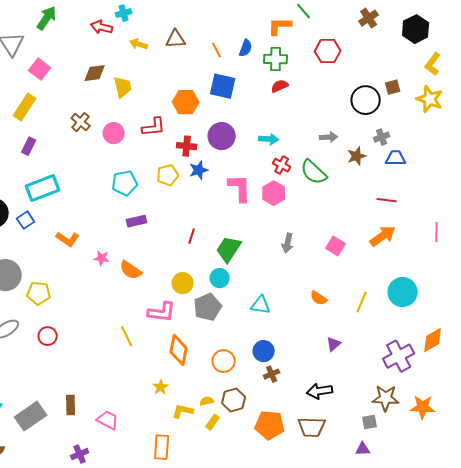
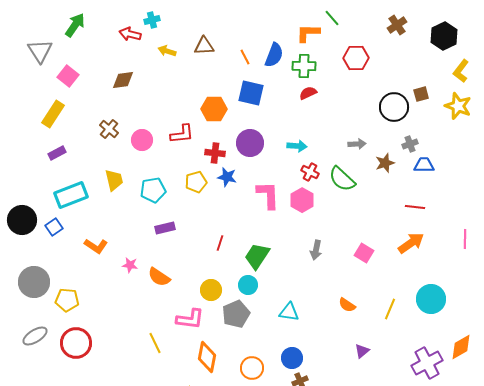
blue semicircle: (246, 48) -> (274, 55), size x1.4
yellow trapezoid: (123, 87) -> (114, 180), moved
purple rectangle: (29, 146) -> (57, 153), turned 36
blue star: (199, 170) -> (227, 177), turned 30
red circle: (48, 336) -> (76, 343), size x1.6

